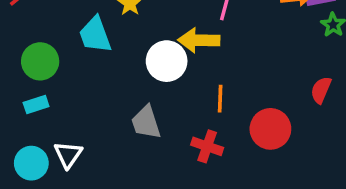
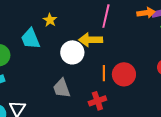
red circle: (270, 129) -> (124, 74), moved
red cross: (207, 146) -> (97, 101), turned -36

